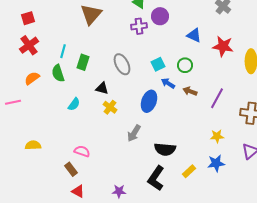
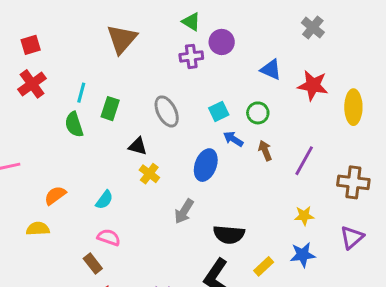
orange semicircle: (32, 78) -> (55, 195), moved
brown arrow: (190, 91) -> (265, 151), turned 48
cyan semicircle: (74, 104) -> (104, 200), moved

